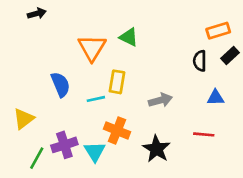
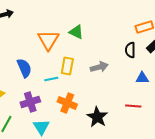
gray arrow: (160, 100) -> (99, 67), moved
purple cross: (64, 145) -> (30, 102), moved
cyan triangle: (95, 152) -> (41, 127), moved

